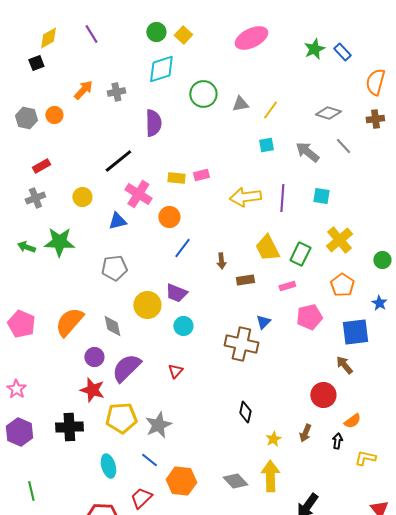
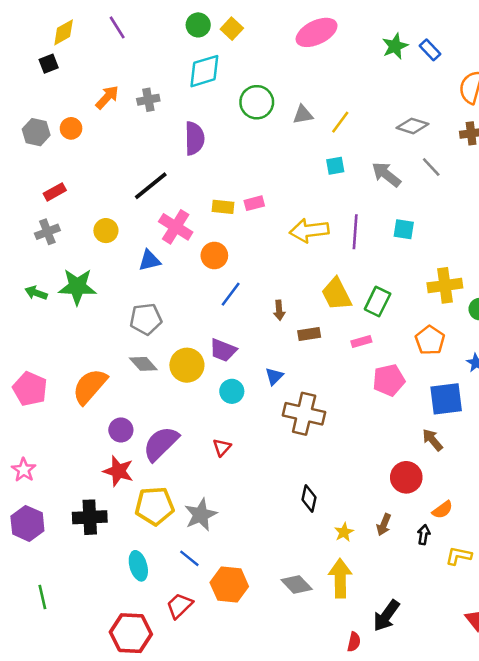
yellow cross: (339, 240) -> (445, 285), moved, turned 32
blue triangle: (263, 322) -> (274, 376), moved
gray diamond: (112, 326) -> (143, 364), moved, turned -30

